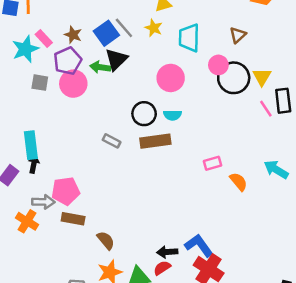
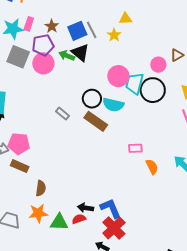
pink rectangle: (44, 38) -> (29, 24), turned 48
cyan trapezoid: (189, 38) -> (134, 83), moved
black triangle: (116, 59) -> (80, 52), turned -48
pink circle: (218, 65) -> (158, 65), moved
black circle: (234, 78) -> (153, 90), moved
gray square: (40, 83) -> (18, 57), size x1.6
cyan semicircle: (172, 115) -> (113, 105), size x1.5
brown rectangle: (155, 141) -> (96, 121), turned 30
brown semicircle: (106, 240) -> (41, 188), turned 35

